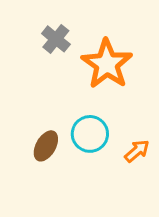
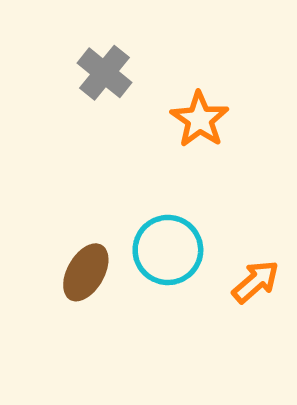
orange star: (107, 64) -> (200, 119), size x0.6

